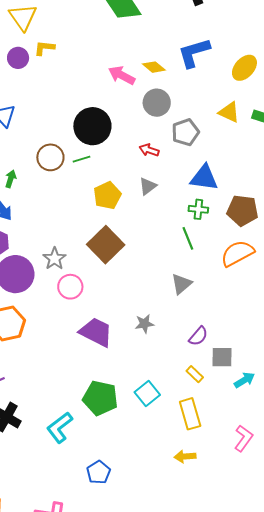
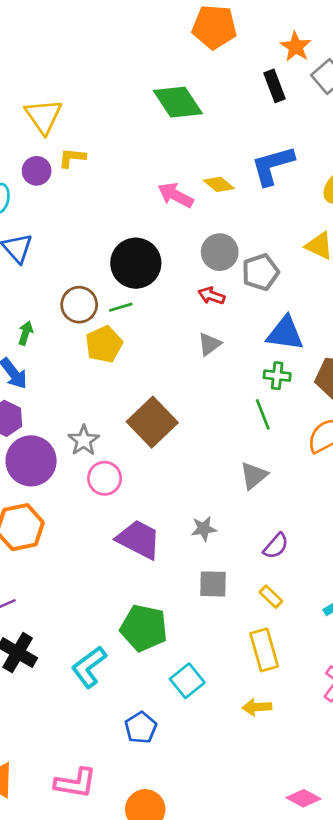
gray circle: (157, 103) -> (220, 252), moved
yellow pentagon: (107, 195) -> (104, 344), moved
gray square: (222, 357) -> (213, 584), moved
cyan square: (147, 394) -> (187, 681), moved

